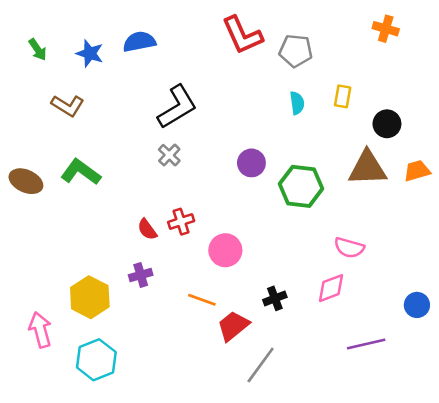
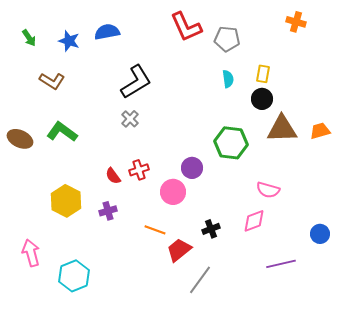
black circle: (387, 124) -> (262, 99), moved
purple circle: (251, 163) -> (192, 168), moved
yellow hexagon: (90, 297) -> (66, 201), moved

